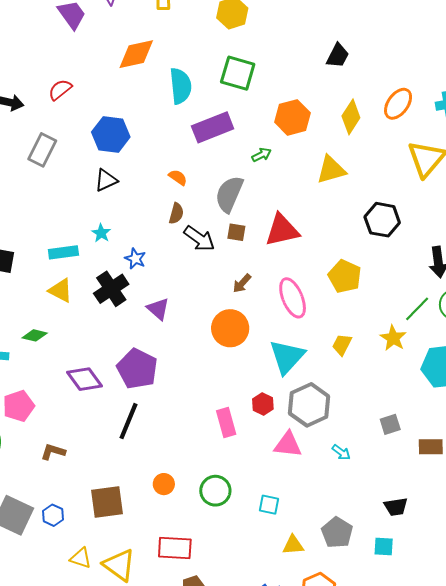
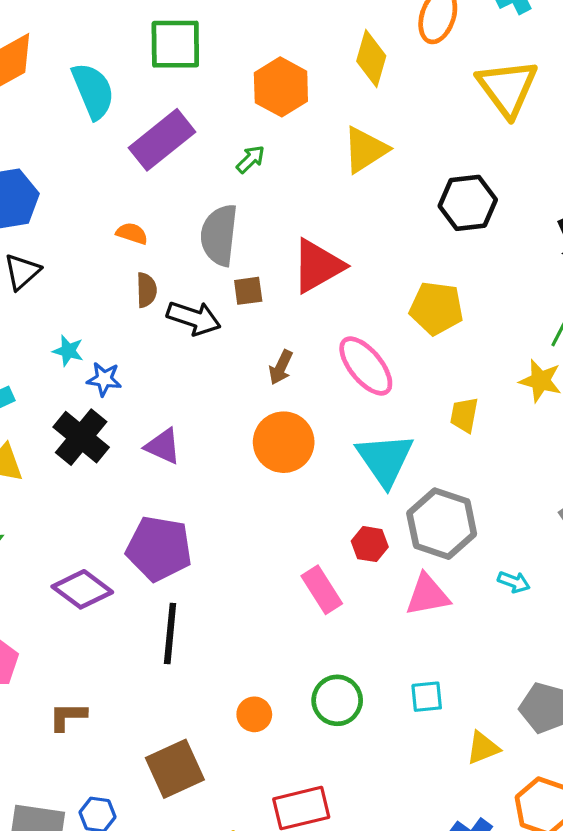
cyan star: (101, 233) -> (68, 351), moved

